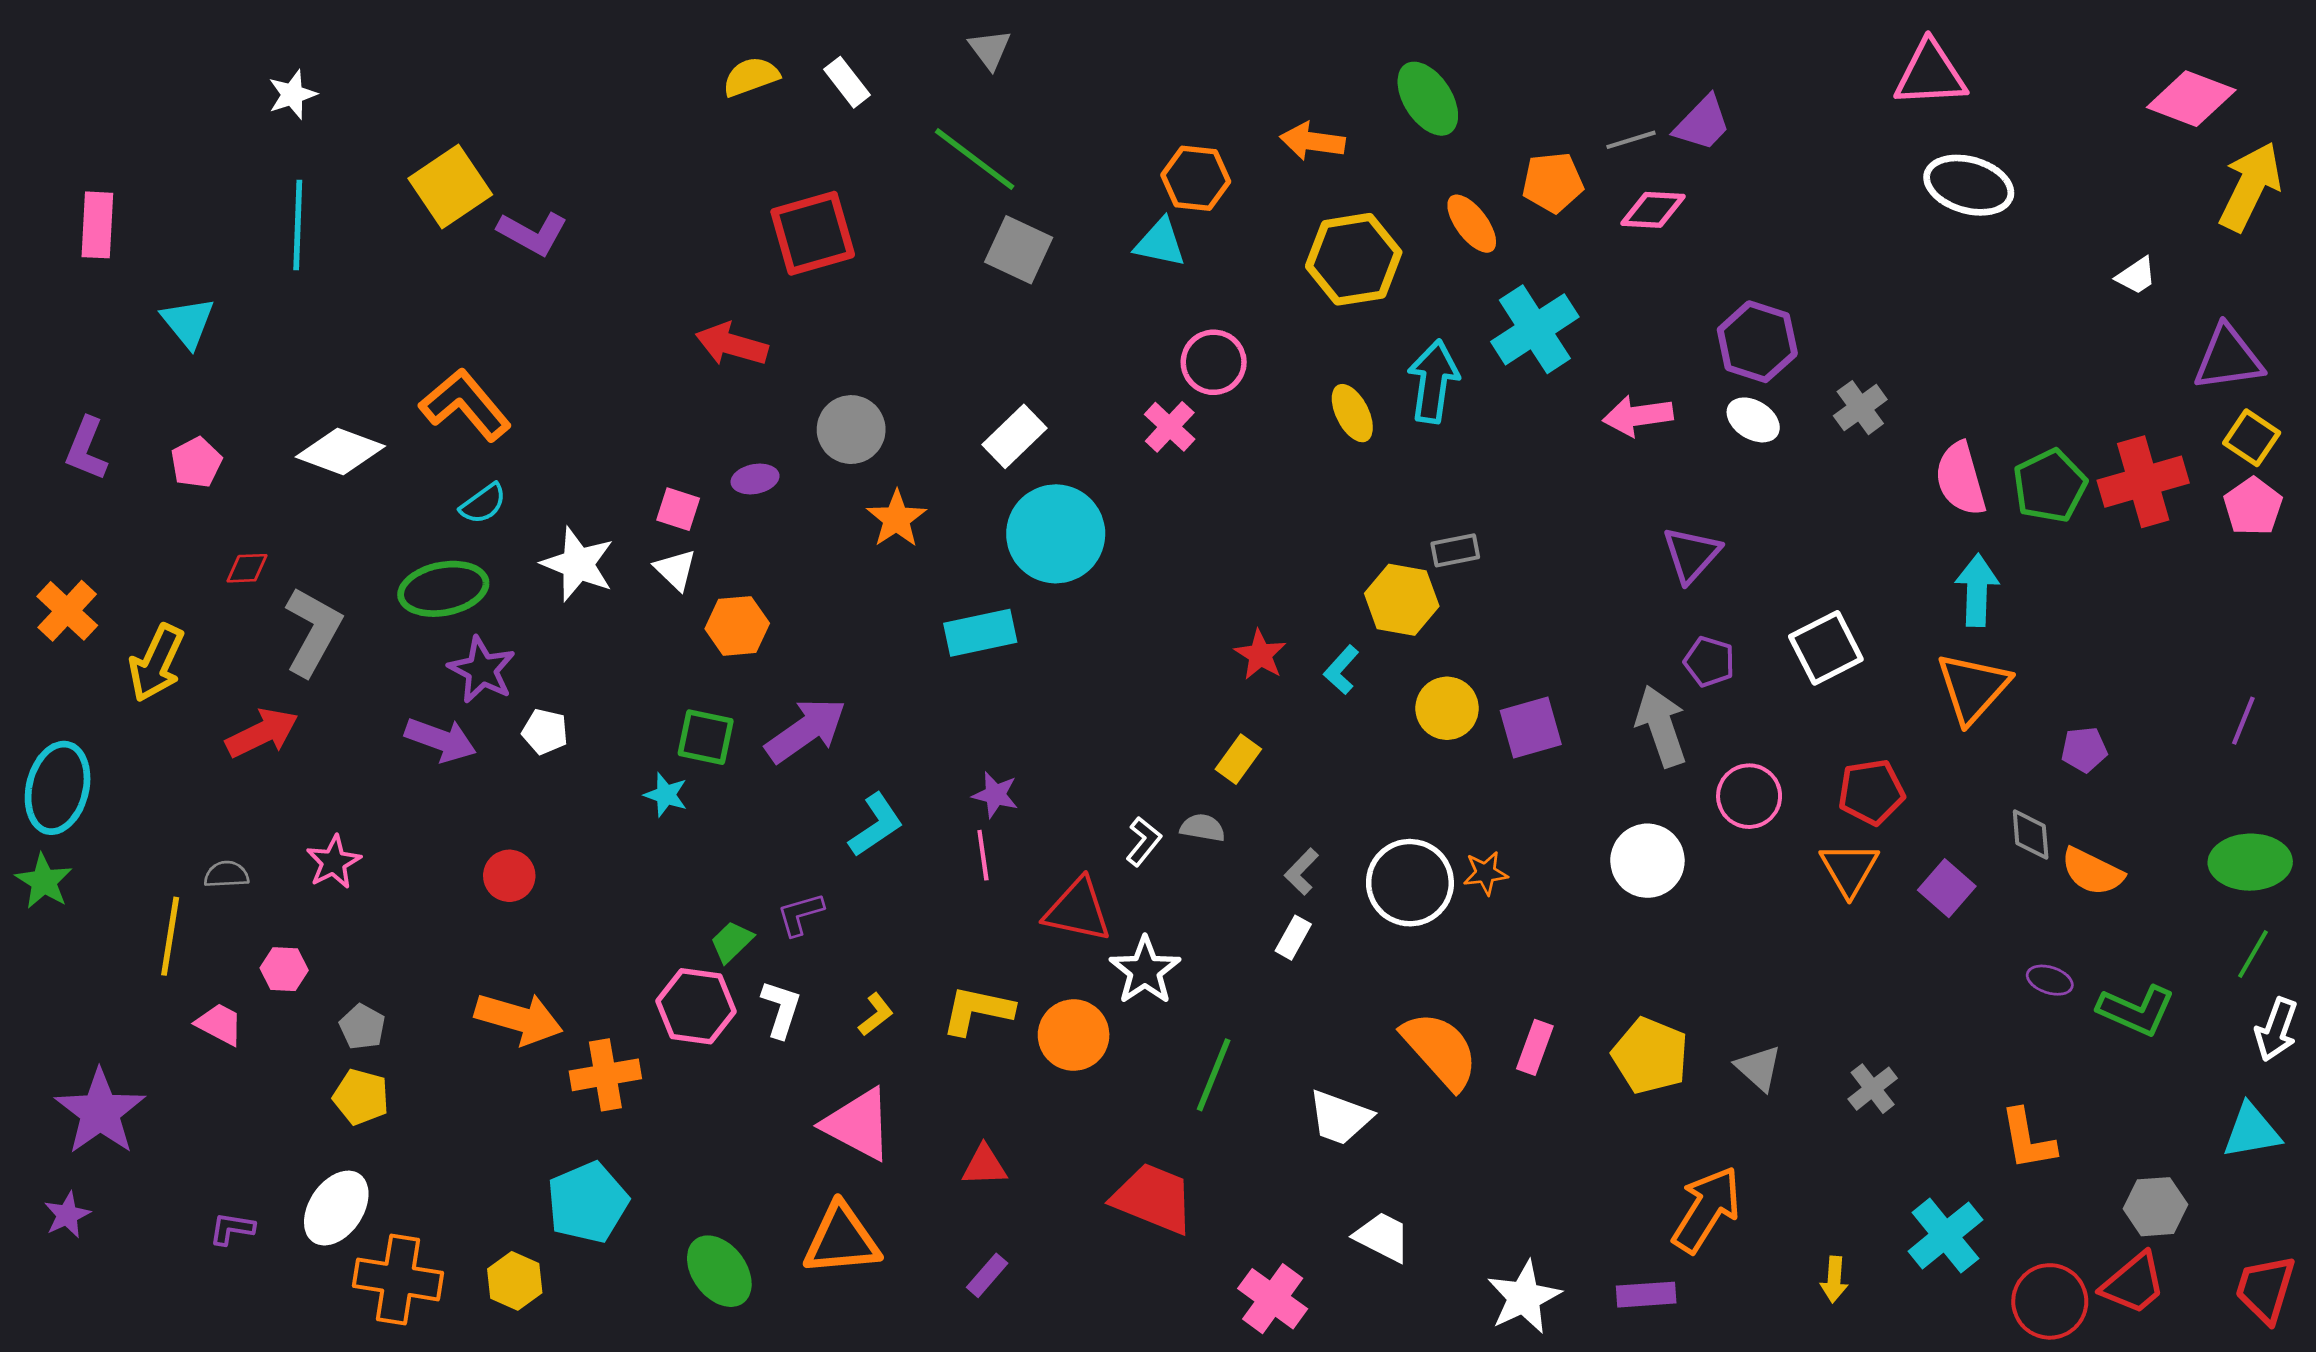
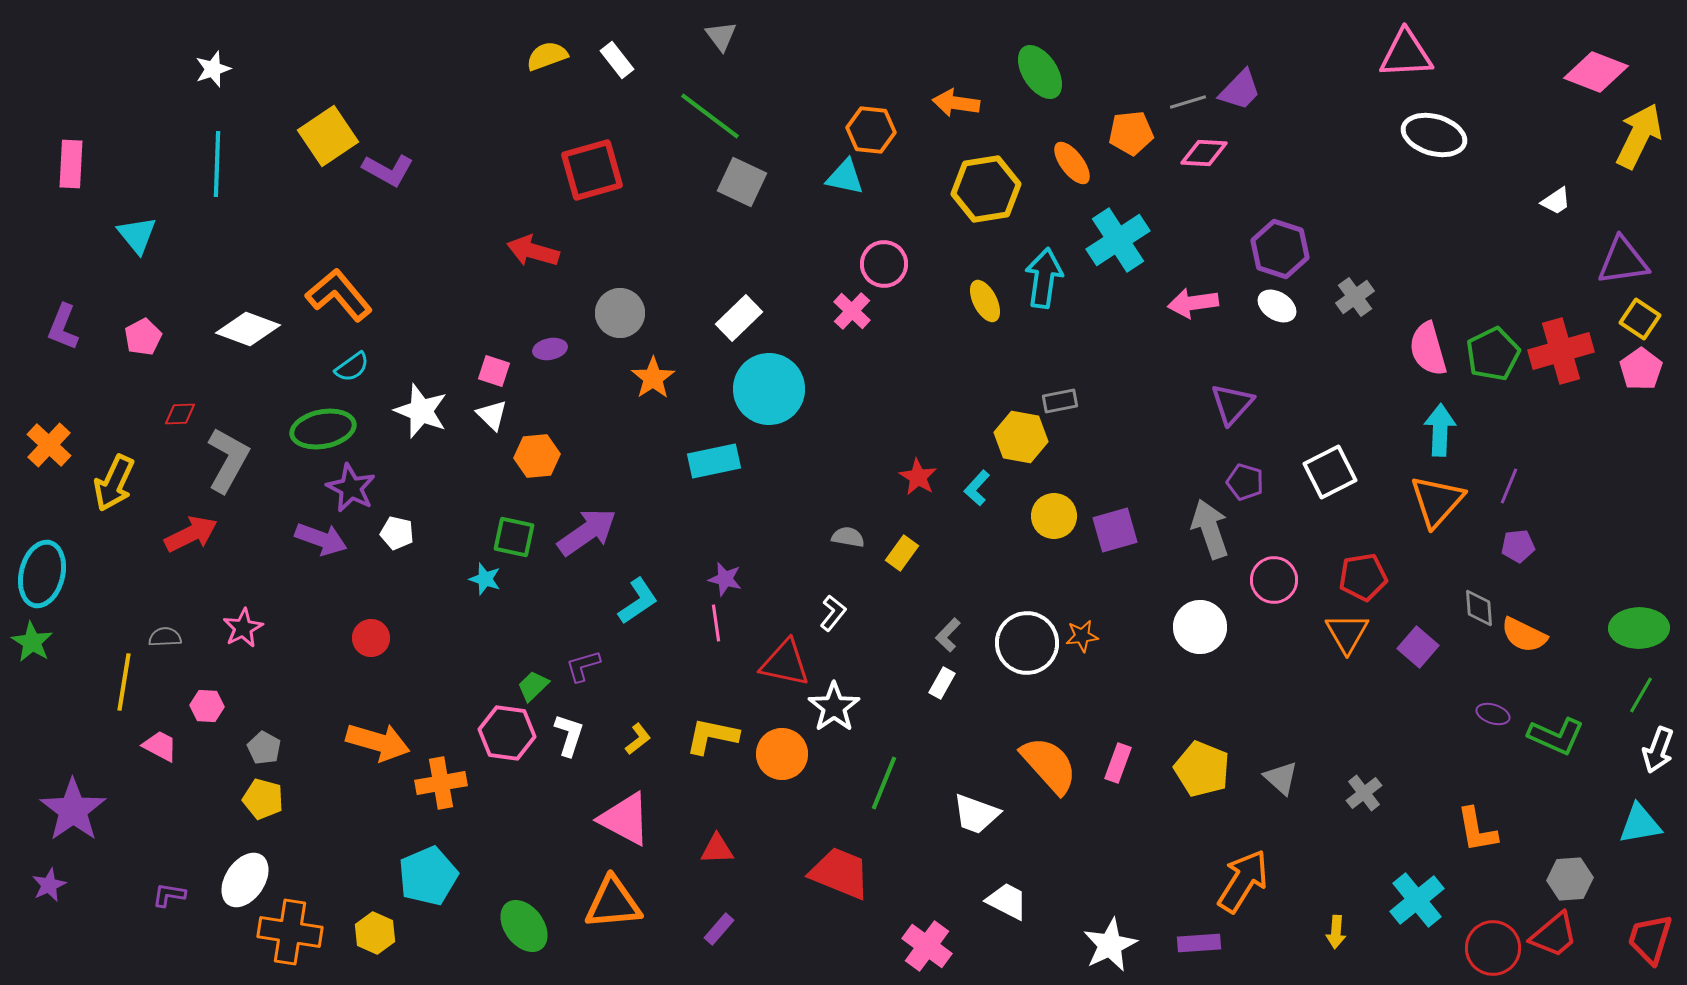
purple line: (2243, 721) -> (1509, 486), moved
gray semicircle: (1203, 828) -> (848, 537), moved

